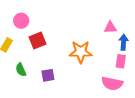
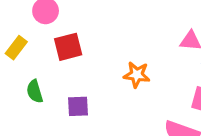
orange star: (81, 52) -> (137, 75), size x0.7

